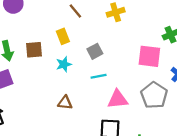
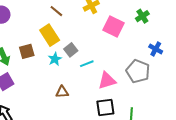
yellow rectangle: (63, 36) -> (50, 35), size x1.5
gray square: (95, 51) -> (71, 50), moved
pink square: (149, 56) -> (113, 26), moved, turned 30

